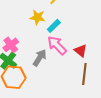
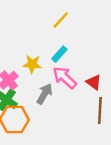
yellow star: (38, 17) -> (32, 64), moved

